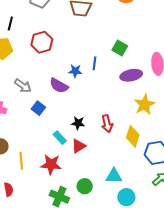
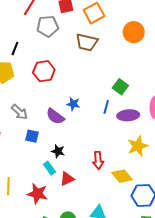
blue line: (94, 63) -> (106, 107), moved
blue square: (38, 108) -> (32, 136), turned -32
black star: (78, 123) -> (58, 151), moved
yellow diamond: (133, 136) -> (122, 176), turned -65

